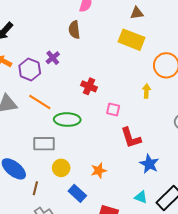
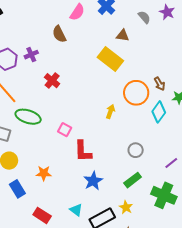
brown semicircle: (74, 30) -> (59, 34), turned -36
red cross: (89, 86) -> (52, 81), moved
pink square: (113, 109) -> (65, 130), moved

